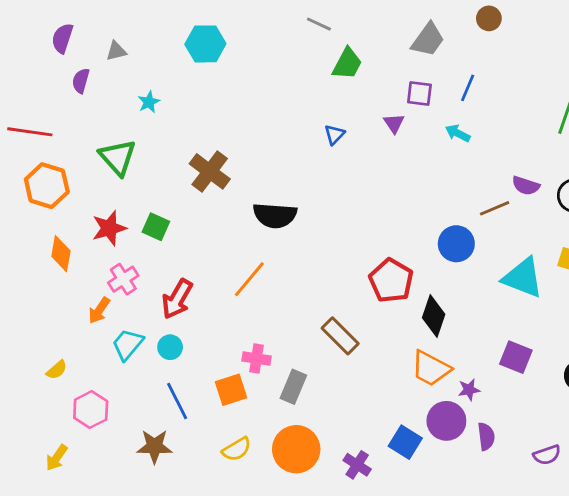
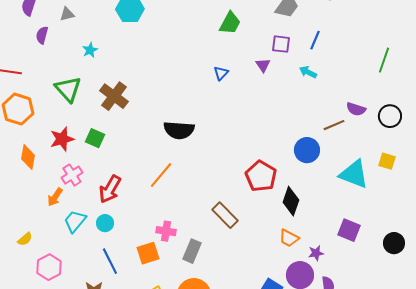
brown cross: (210, 171) -> (114, 96), moved
orange trapezoid: (431, 368) -> (289, 238), size x0.7

